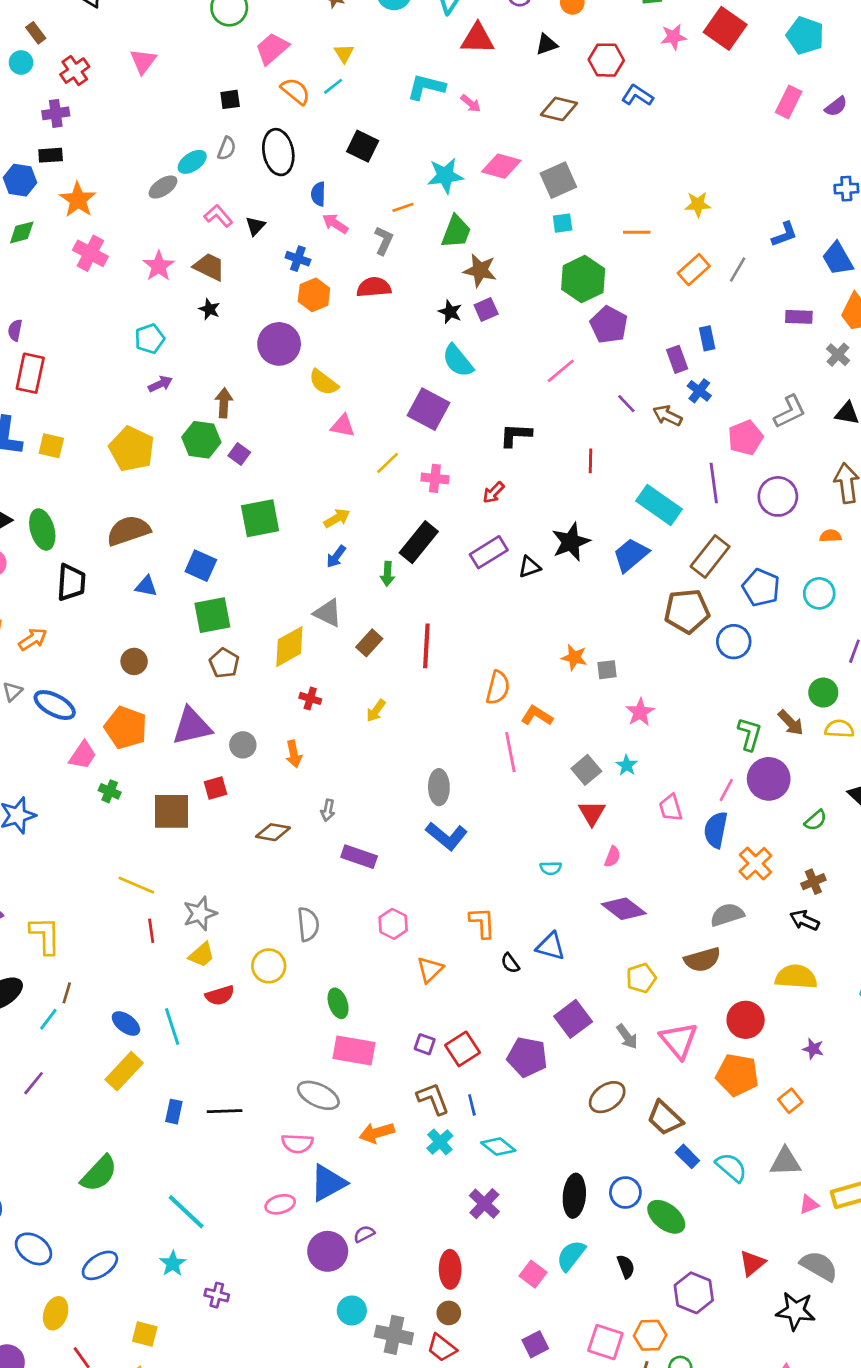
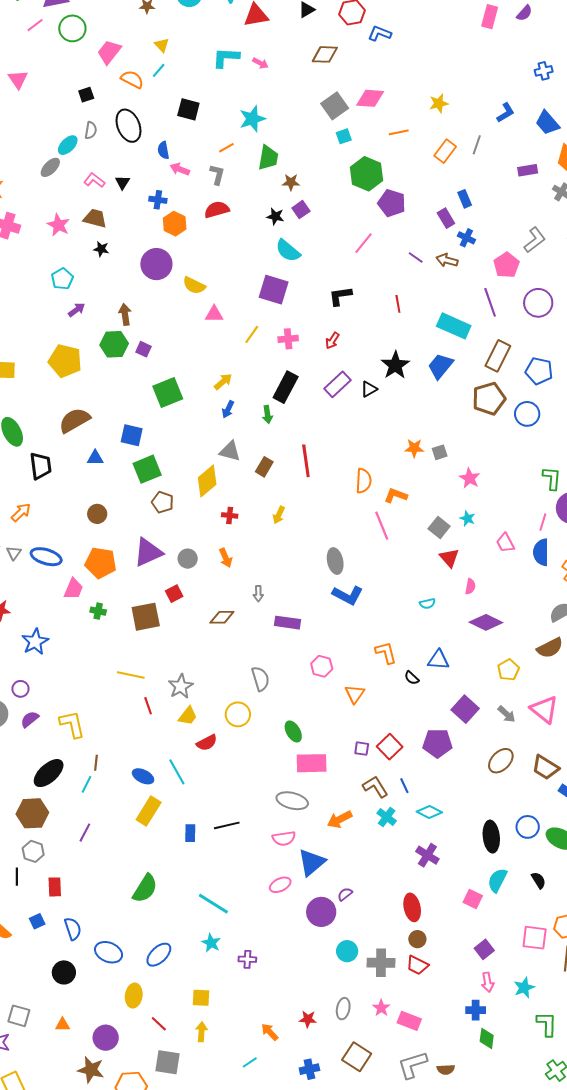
pink diamond: (501, 166) -> (370, 98), moved
brown star: (480, 270) -> (291, 182), size x0.7

